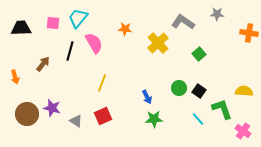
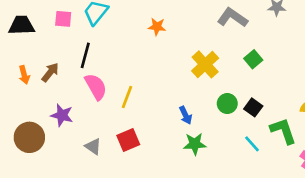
pink semicircle: (94, 43) -> (96, 87), moved
yellow cross: (158, 43) -> (205, 64), moved
orange arrow: (15, 77) -> (24, 75), moved
purple star: (52, 108) -> (62, 115), moved

